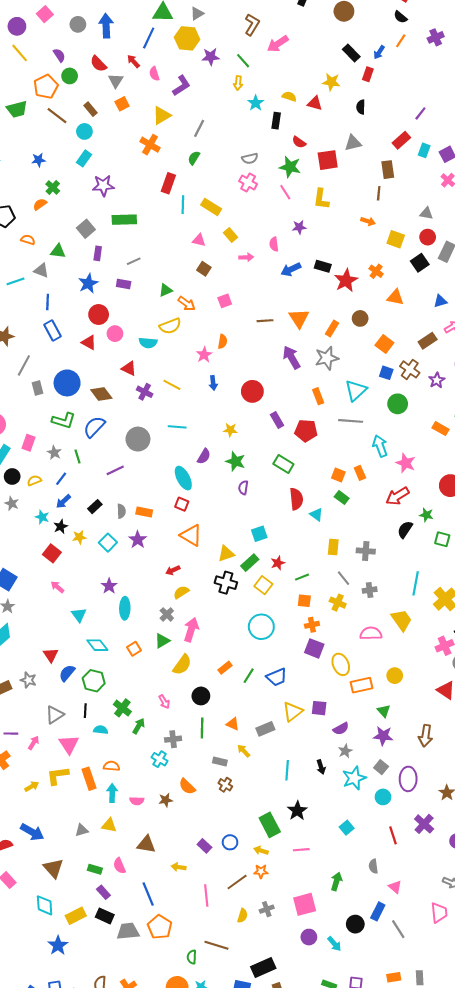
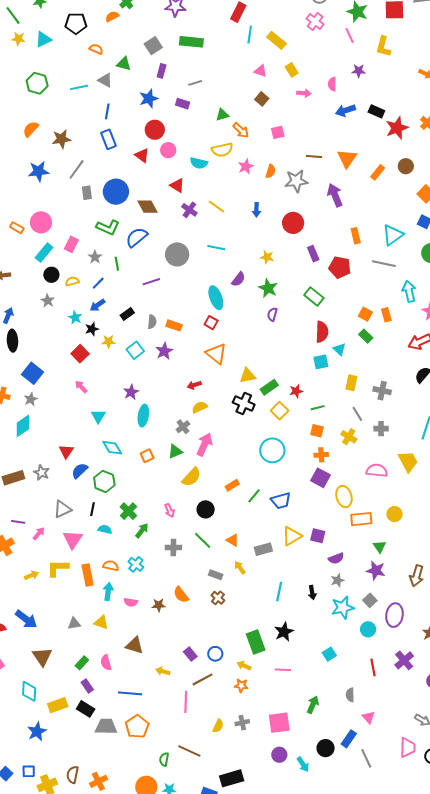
pink star: (204, 355) -> (246, 166), moved
gray star: (327, 358) -> (296, 181), moved
cyan square: (259, 534) -> (321, 362), moved
green line: (202, 728) -> (203, 540), turned -54
cyan cross: (160, 759) -> (136, 564), moved
green rectangle: (95, 869) -> (82, 663), turned -72
brown line: (237, 882) -> (202, 679), moved
blue line: (148, 894) -> (130, 693), turned -70

